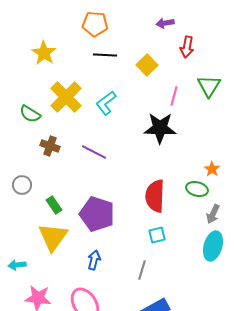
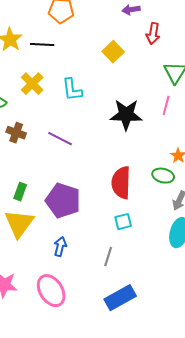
black line: (105, 55) -> (42, 45), moved
pink line: (174, 96) -> (166, 106), moved
yellow cross: (66, 97) -> (32, 84), size x0.7
cyan L-shape: (106, 103) -> (72, 90), turned -60
green rectangle: (54, 205) -> (20, 192), turned 54

